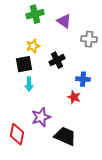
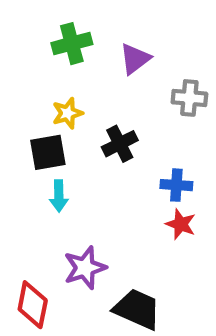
purple triangle: (64, 21) -> (135, 59), turned 49
red star: (74, 97) -> (181, 224), moved

